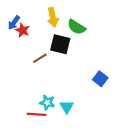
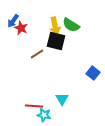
yellow arrow: (53, 17) -> (55, 26), moved
cyan star: (47, 103) -> (44, 115), moved

